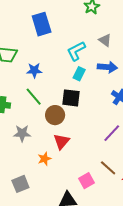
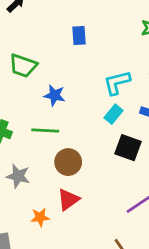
blue rectangle: (42, 24) -> (79, 36), size x0.6
green line: (34, 97) -> (45, 130), turned -60
black square: (71, 98) -> (128, 148), moved

